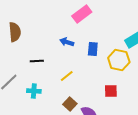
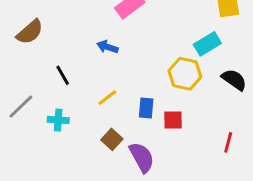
brown semicircle: (15, 32) -> (30, 32), turned 54
blue rectangle: (93, 49) -> (146, 108), moved
black line: (37, 61) -> (63, 75), turned 64

